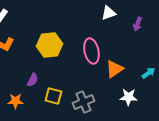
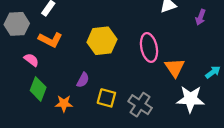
orange triangle: (114, 69) -> (175, 68), turned -30
white star: (128, 97) -> (190, 99), size x1.4
gray cross: (83, 102) -> (140, 105), turned -35

